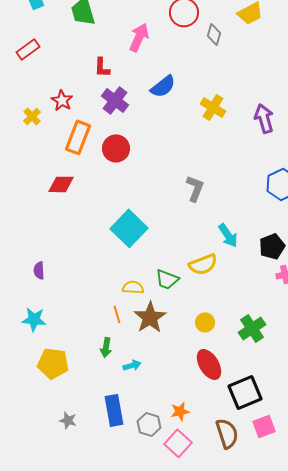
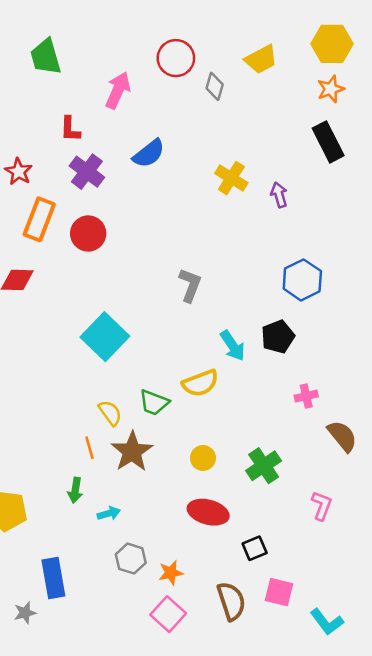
yellow cross: (213, 107) -> (231, 178), moved
purple arrow: (264, 118) -> (279, 195), size x0.7
black pentagon: (272, 246) -> (278, 337), moved
yellow semicircle: (133, 287) -> (110, 413), turned 50
red ellipse: (209, 364) -> (208, 512), turned -44
black square: (245, 392) -> (255, 548), size x0.6
blue rectangle: (114, 410) -> (53, 578), moved
gray star: (68, 420) -> (25, 613), moved, turned -30
gray hexagon: (149, 424) -> (131, 559), moved
pink square: (264, 426) -> (279, 592), turned 35

